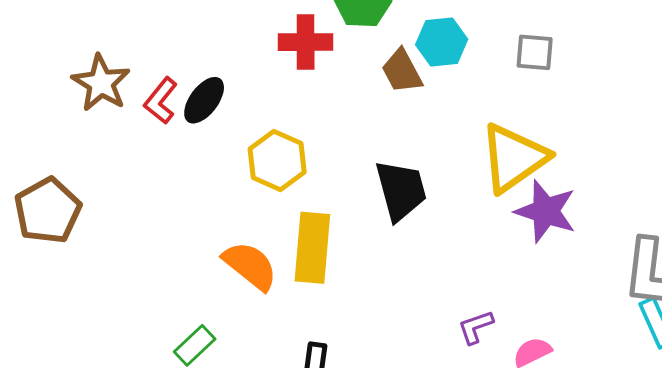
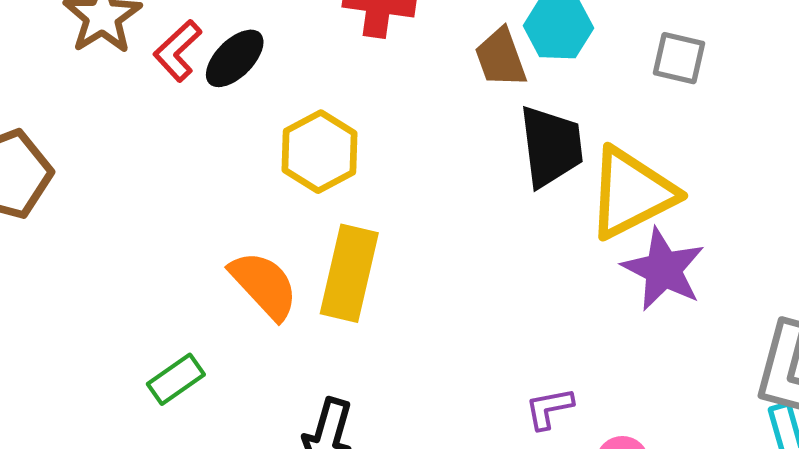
black trapezoid: (401, 190) -> (551, 146), moved

